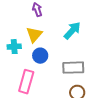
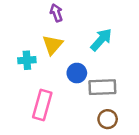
blue circle: (40, 56) -> (77, 73), moved

